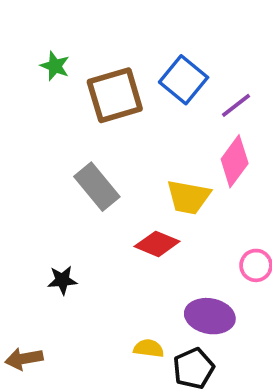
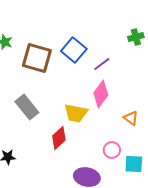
brown square: (115, 95) -> (37, 58), turned 32
red diamond: (157, 244) -> (59, 138), turned -65

